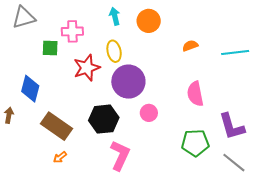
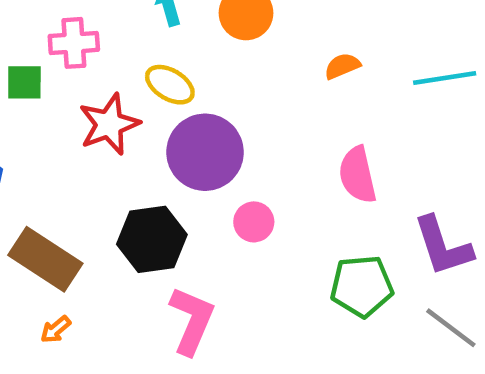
yellow ellipse: (114, 51) -> (170, 85), turned -45

